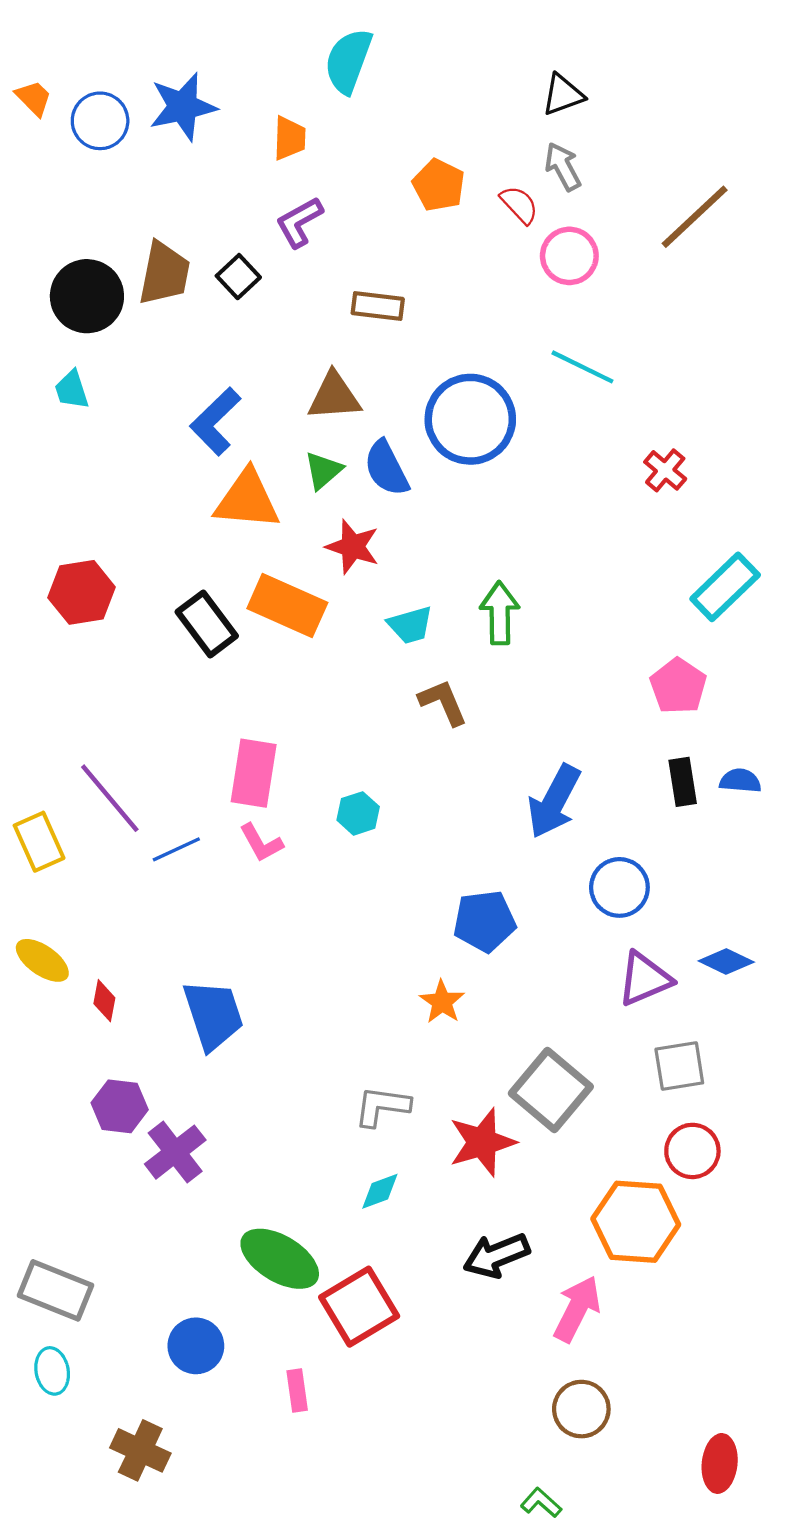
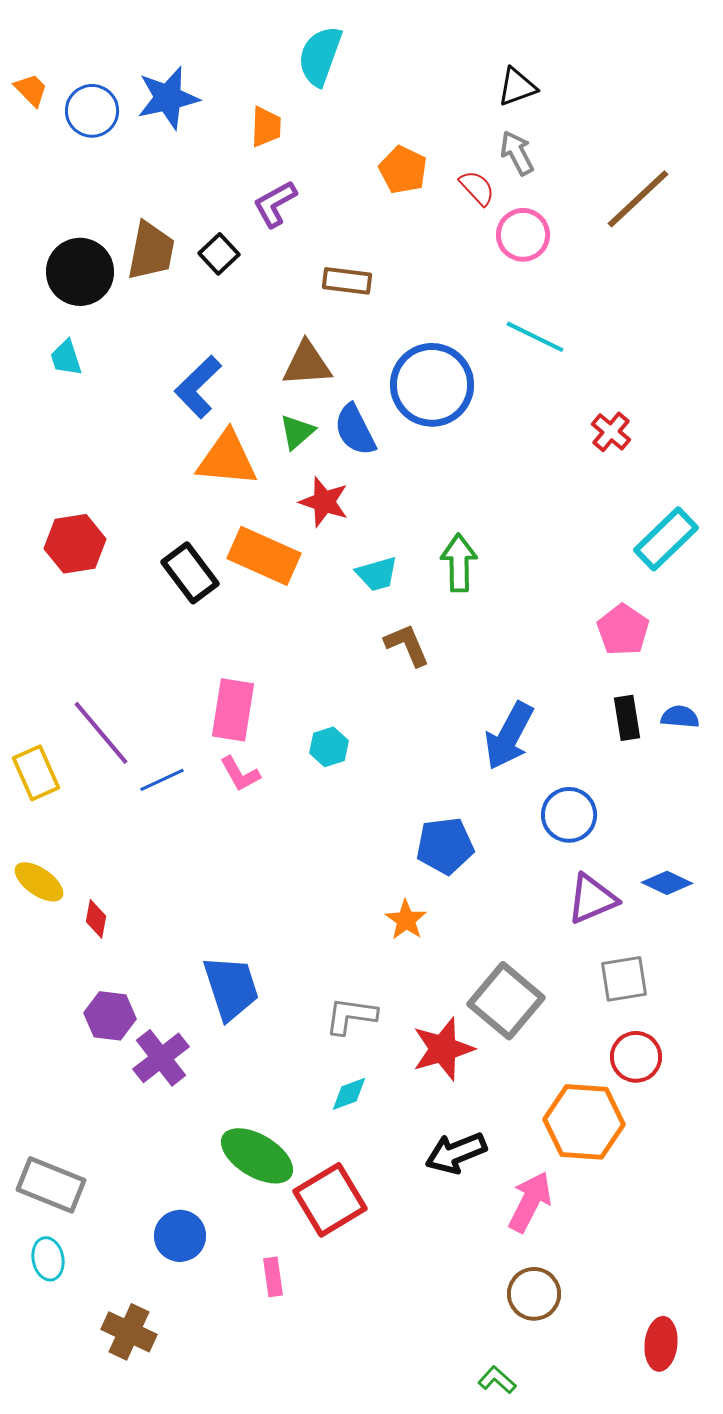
blue trapezoid: (213, 1015) -> (231, 988), moved

